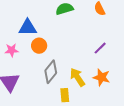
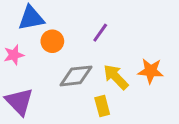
purple line: (100, 48) -> (100, 33), moved
gray diamond: (51, 72) -> (76, 76), turned 55

